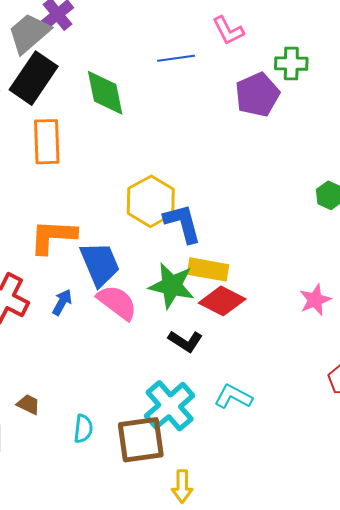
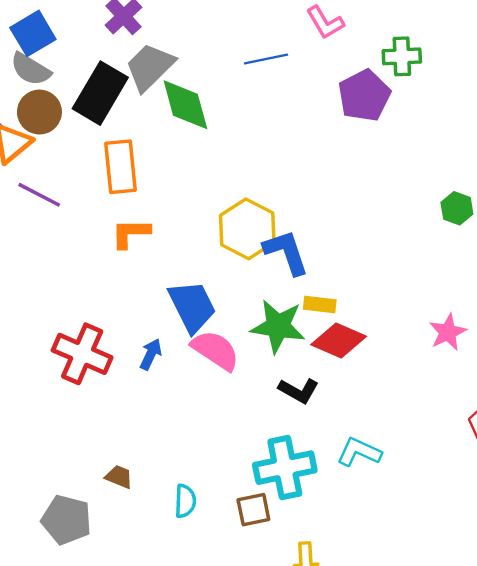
gray trapezoid: (29, 33) -> (150, 67), moved
orange L-shape: (53, 237) -> (131, 233), moved, size x0.7
yellow rectangle: (208, 269) -> (320, 305), size x0.7
cyan cross: (170, 406) -> (285, 468), turned 33
brown square: (141, 440) -> (253, 510), size x0.6

